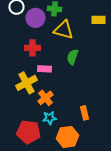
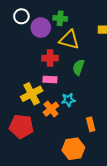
red cross: (32, 48) -> (50, 58), moved
cyan star: (50, 118) -> (68, 100), moved
red pentagon: (28, 132) -> (21, 126), moved

